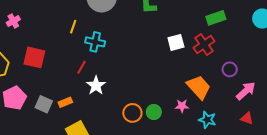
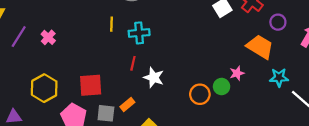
red square: (34, 57) -> (91, 85), moved
purple circle: (230, 69) -> (278, 22), moved
pink star: (182, 106) -> (237, 73), moved

